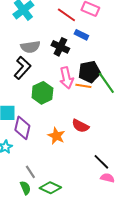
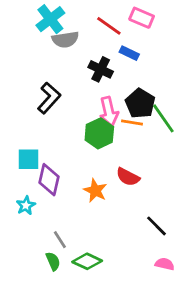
gray semicircle: (30, 47) -> (65, 39), moved
black pentagon: (89, 72) -> (140, 103), turned -30
green hexagon: (42, 93) -> (99, 133), moved
pink semicircle: (107, 178) -> (165, 264), moved

